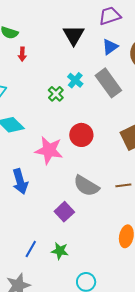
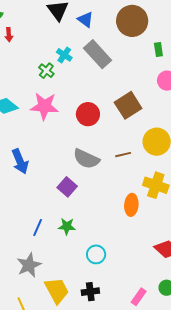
blue triangle: (110, 47) -> (85, 20), moved, turned -42
red circle: (81, 135) -> (88, 114), moved
pink star: (49, 150) -> (44, 106), moved

